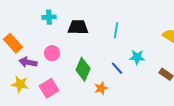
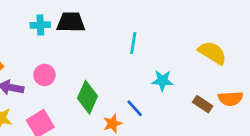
black trapezoid: (78, 27) -> (71, 22), moved
blue line: (117, 68) -> (135, 108), moved

